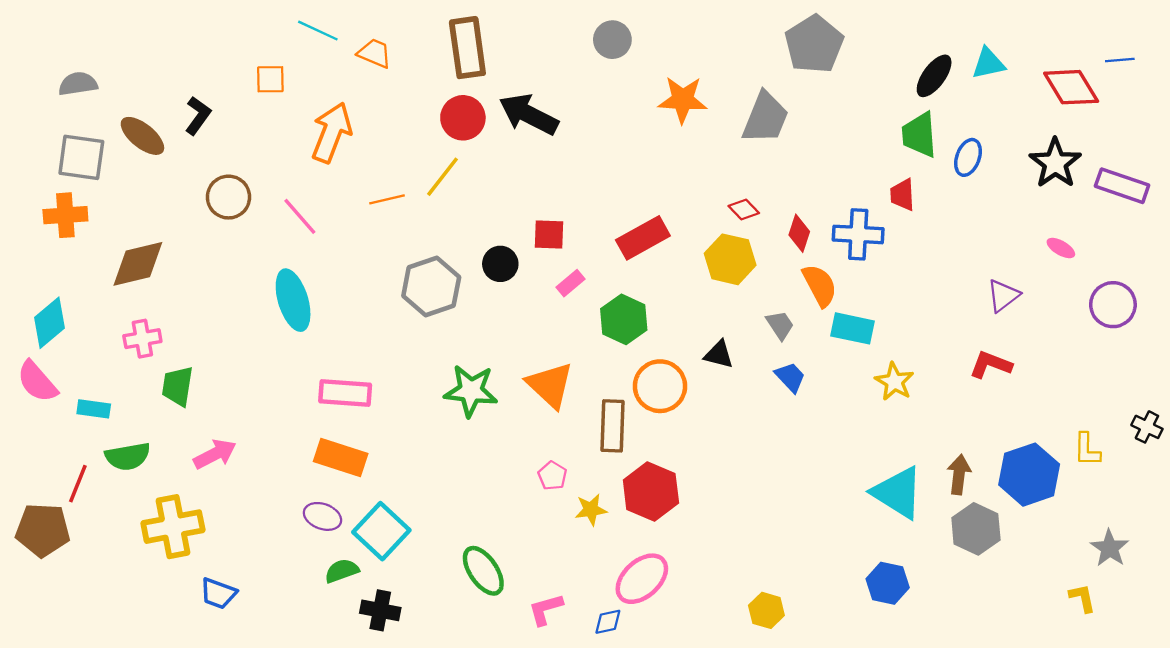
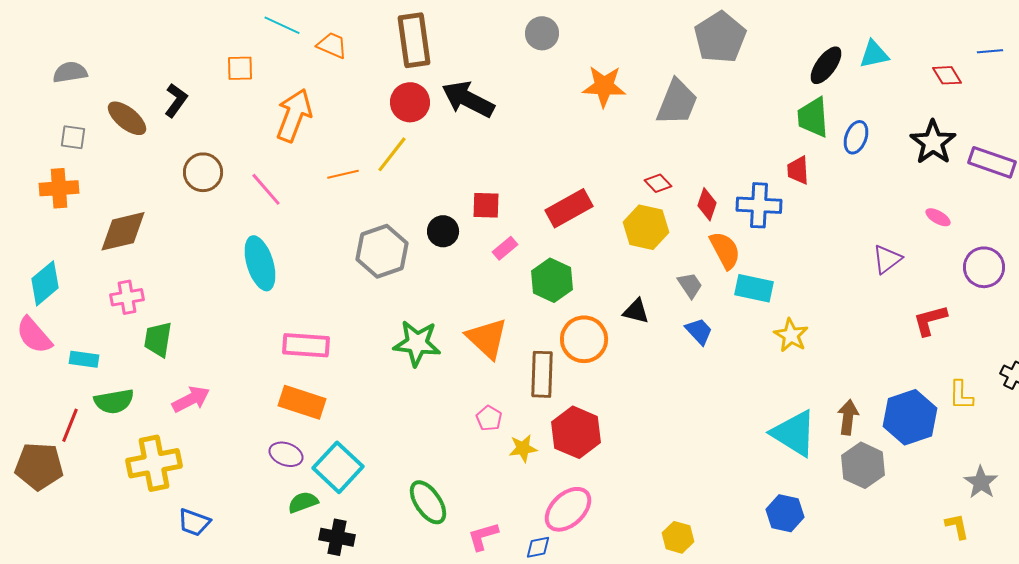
red diamond: (1071, 87) -> (947, 75), size x0.6
gray square: (81, 157) -> (73, 137), size x0.6
red L-shape: (991, 365) -> (930, 320), moved, turned -36

